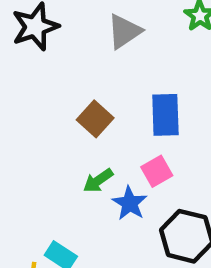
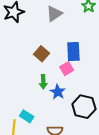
pink square: (157, 171) -> (67, 69), moved
green arrow: (98, 181) -> (43, 82), turned -56

